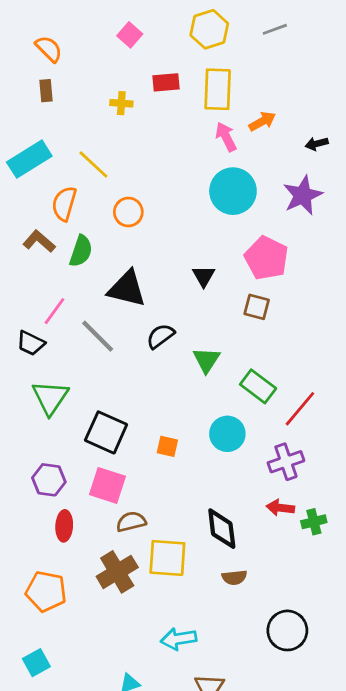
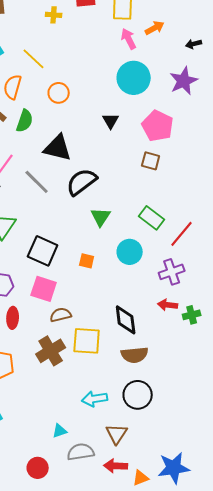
black triangle: (204, 276) -> (111, 121), moved
black semicircle: (160, 336) -> (82, 182), size x1.5
green triangle: (206, 360) -> (101, 217), moved
brown semicircle: (234, 577) -> (135, 355), size x1.5
black circle: (287, 630) -> (138, 395), moved

